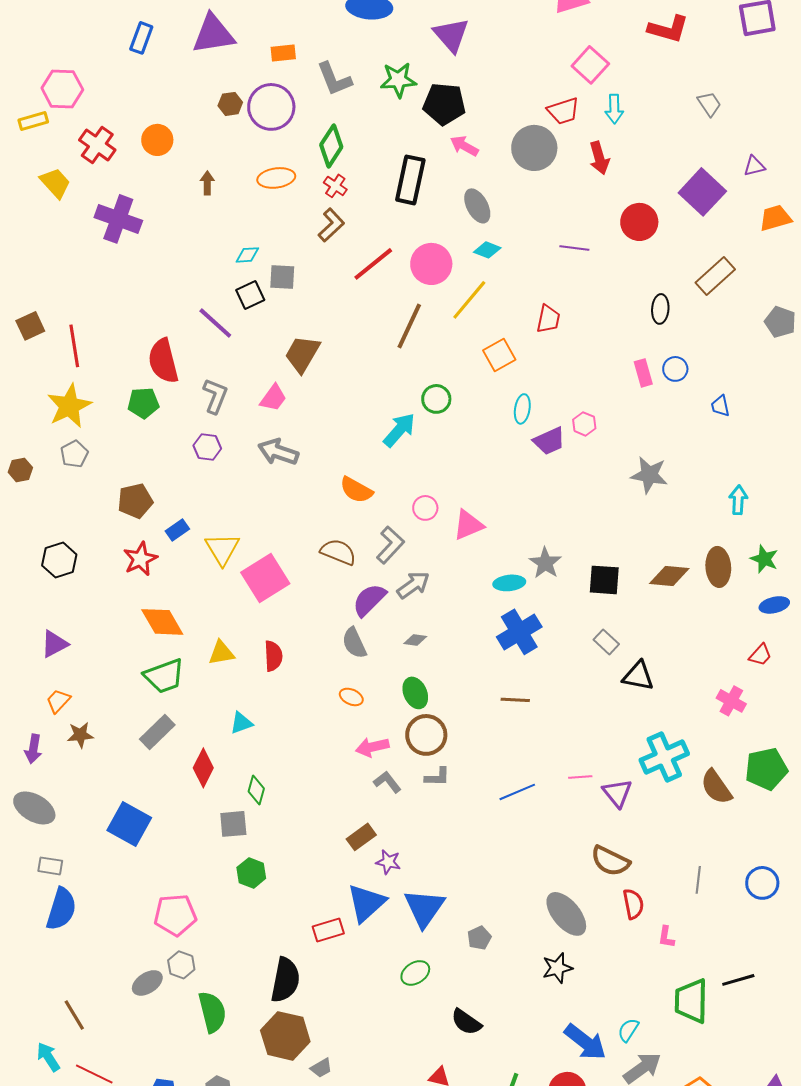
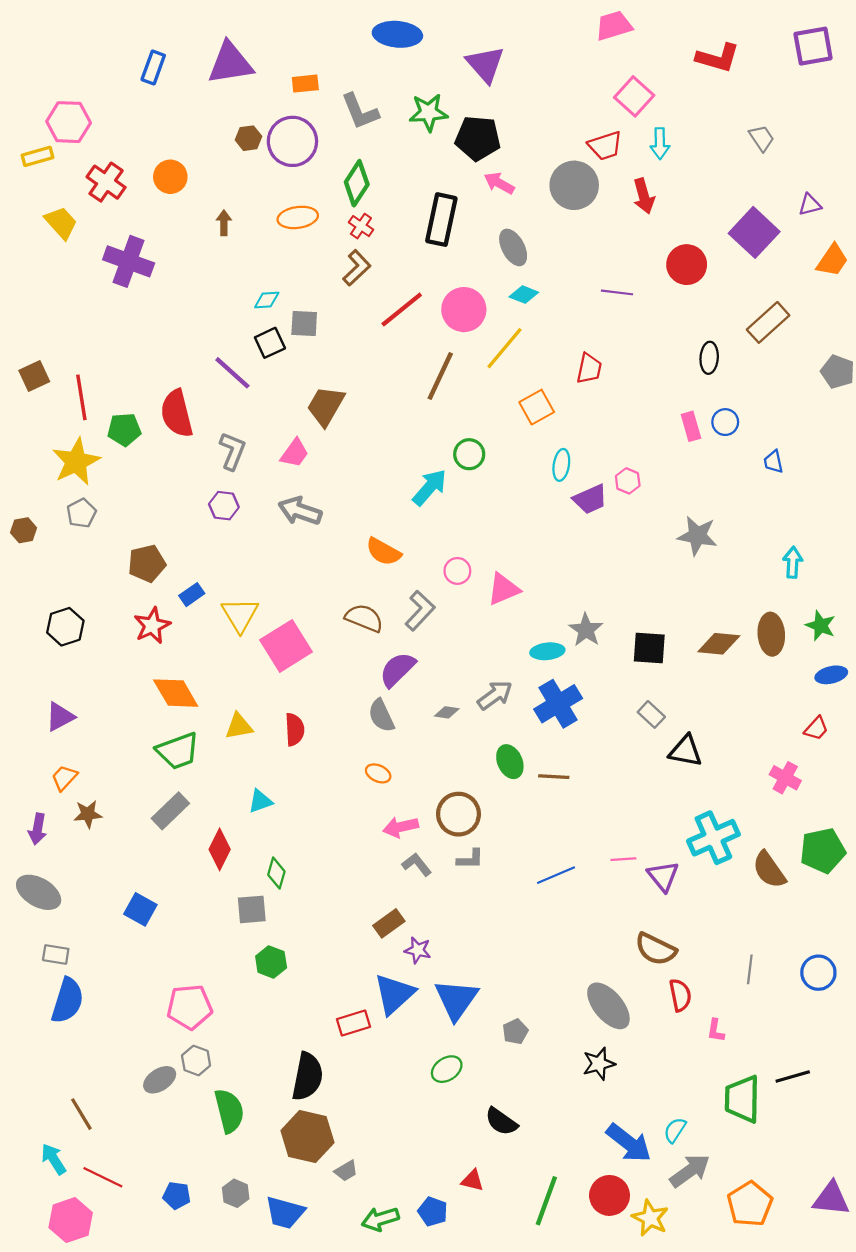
orange trapezoid: (775, 218) -> (832, 260), turned 140
green pentagon: (143, 403) -> (124, 430), moved
gray arrow: (413, 585) -> (495, 695), moved
green ellipse: (415, 693) -> (510, 762), moved
blue square: (129, 824) -> (140, 909), size x0.7

